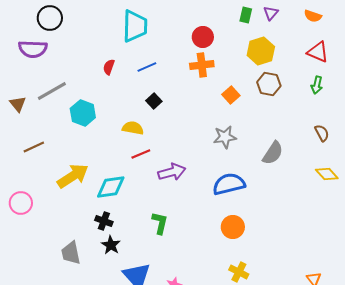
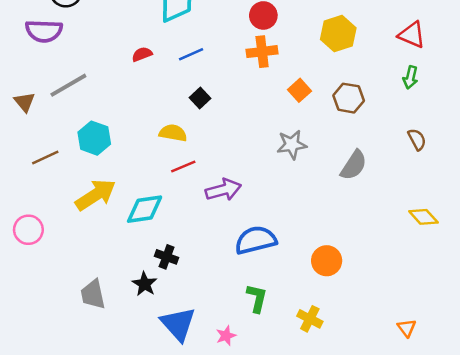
red semicircle: (109, 67) -> (142, 54), turned 49
brown hexagon: (269, 84) -> (349, 98), moved
cyan hexagon: (83, 113) -> (94, 138), moved
yellow diamond: (327, 174) -> (423, 217), moved
blue semicircle: (229, 184) -> (256, 240), moved
black cross: (104, 221) -> (167, 257), moved
green L-shape: (160, 223) -> (257, 298), moved
orange circle: (233, 227) -> (327, 261), moved

